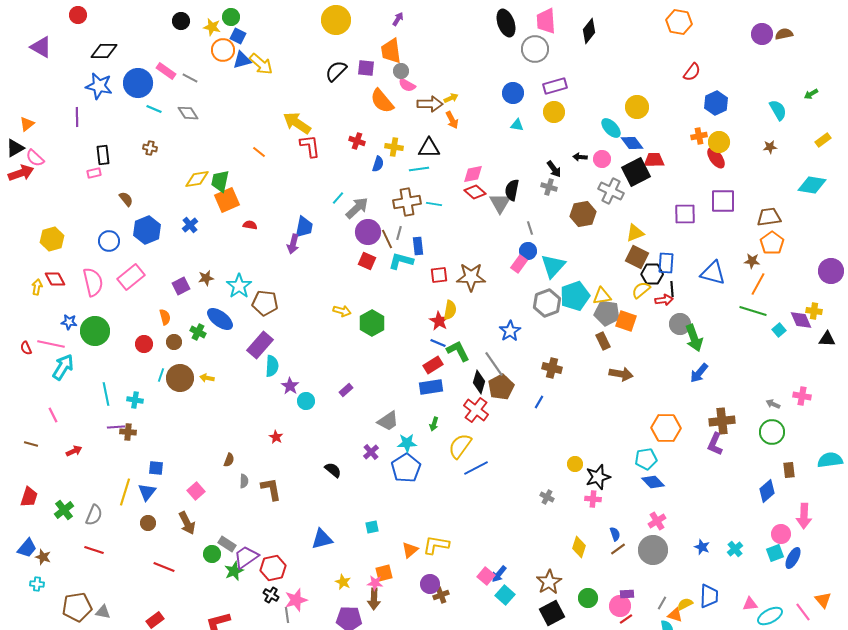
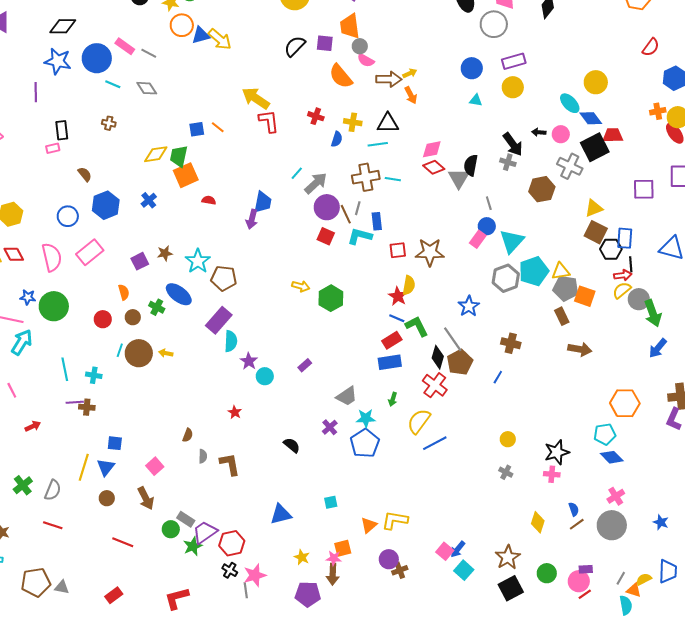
blue square: (238, 36) -> (197, 129), moved, turned -35
black arrow: (554, 169) -> (513, 144), size x1.4
yellow semicircle: (641, 290) -> (622, 290), moved
yellow circle: (575, 464) -> (508, 439), moved

